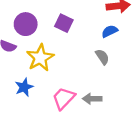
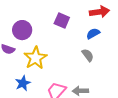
purple square: (64, 23) -> (62, 21), moved

